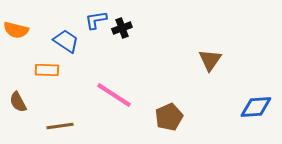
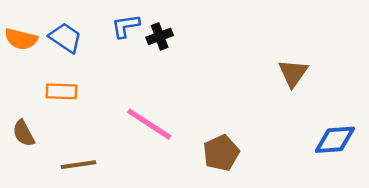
blue trapezoid: (66, 41) -> (65, 38), moved
brown triangle: (210, 60) -> (293, 73), moved

